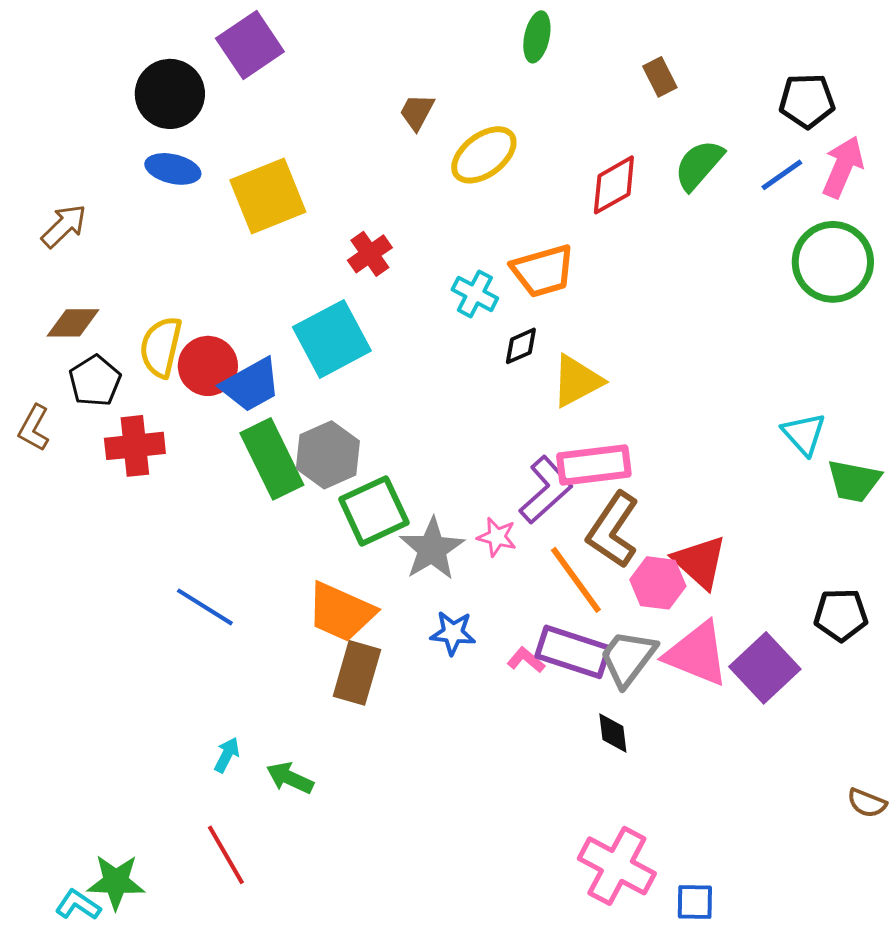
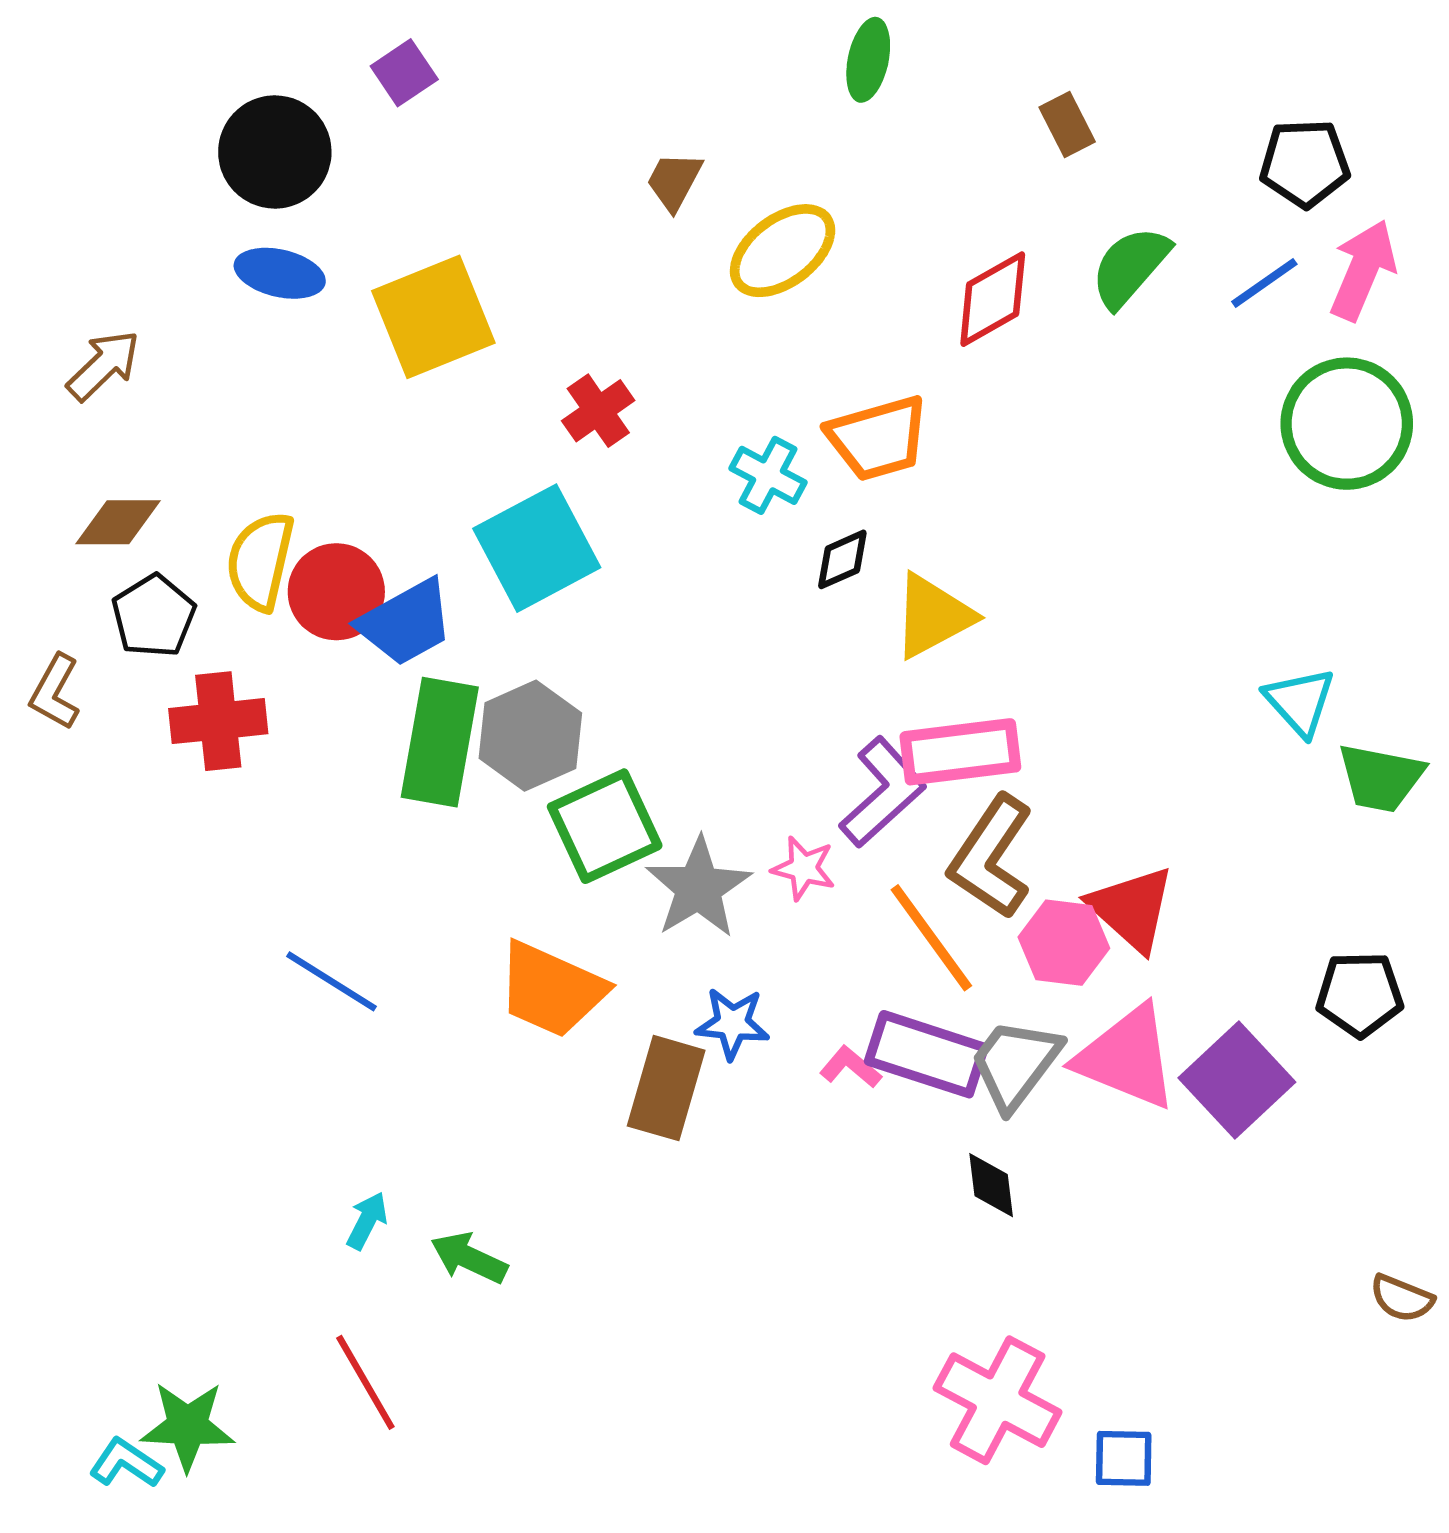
purple square: (250, 45) -> (404, 73), size x0.6
green rectangle: (272, 459) -> (440, 742), turned 36
brown rectangle: (357, 673) -> (666, 1088), moved

